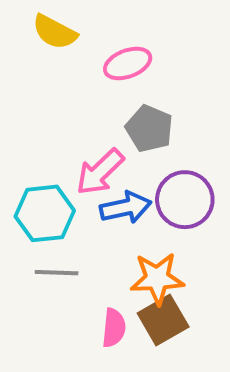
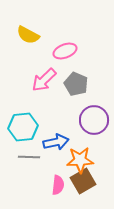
pink arrow: (100, 172) -> (44, 80), moved
blue arrow: (126, 208) -> (56, 142), moved

